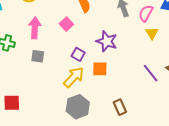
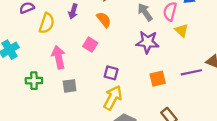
purple star: (107, 41) -> (148, 42), moved
orange square: (100, 69) -> (158, 79), moved
purple line: (151, 73) -> (191, 72), turned -48

